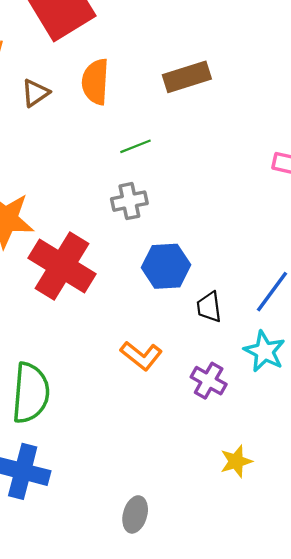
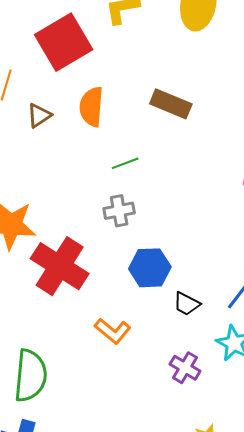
brown rectangle: (187, 77) -> (171, 104), turned 39
black trapezoid: (209, 307) -> (187, 304), turned -56
orange L-shape: (141, 356) -> (113, 331), moved

